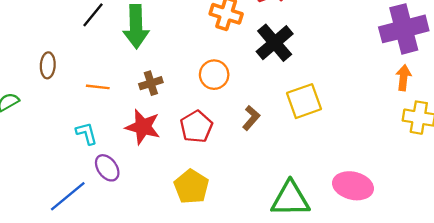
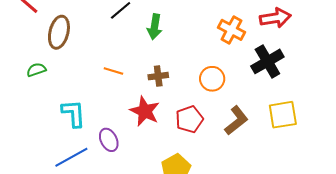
green arrow: (136, 27) -> (155, 27), size x0.7
brown ellipse: (48, 65) -> (59, 32), moved, size x1.5
brown L-shape: (251, 118) -> (236, 120), size x1.4
cyan L-shape: (87, 133) -> (73, 113), moved, size x1.4

